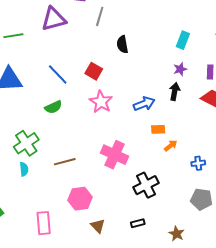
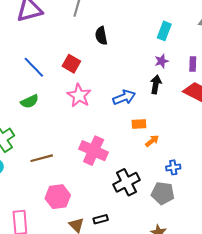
blue cross: (198, 163) -> (173, 167), moved
gray pentagon: (201, 199) -> (163, 193), moved
black rectangle: (138, 223) -> (101, 219), moved

